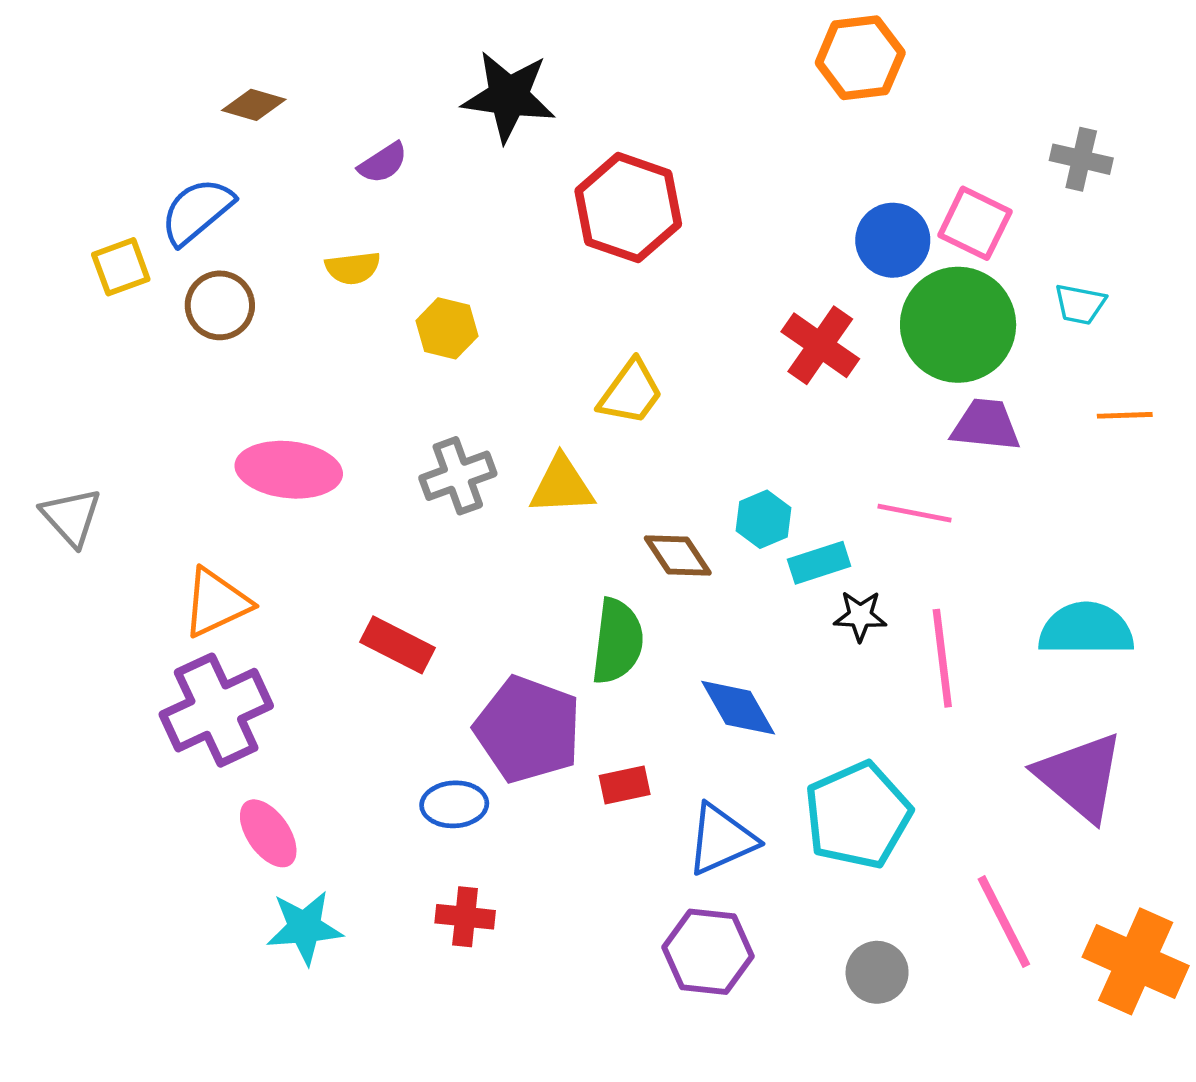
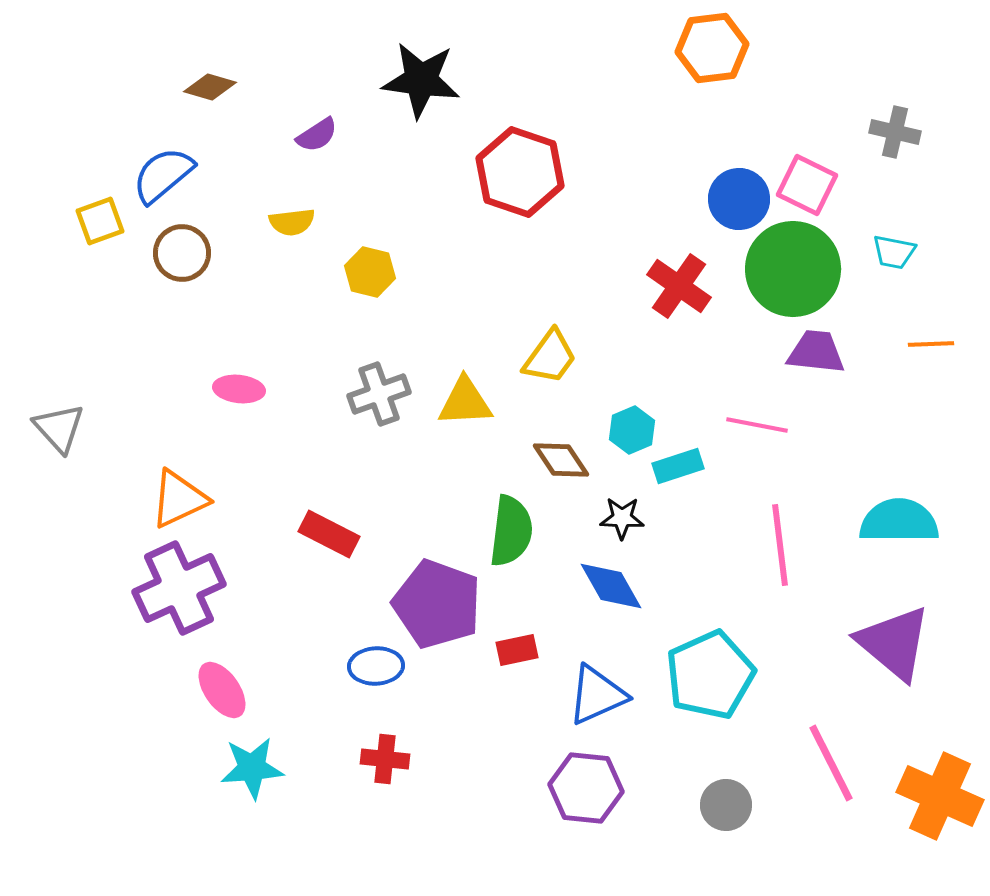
yellow trapezoid: (631, 392) -> (550, 357), moved
pink ellipse: (289, 470) -> (239, 389), size x0.6
black star: (860, 616) -> (622, 518), moved

